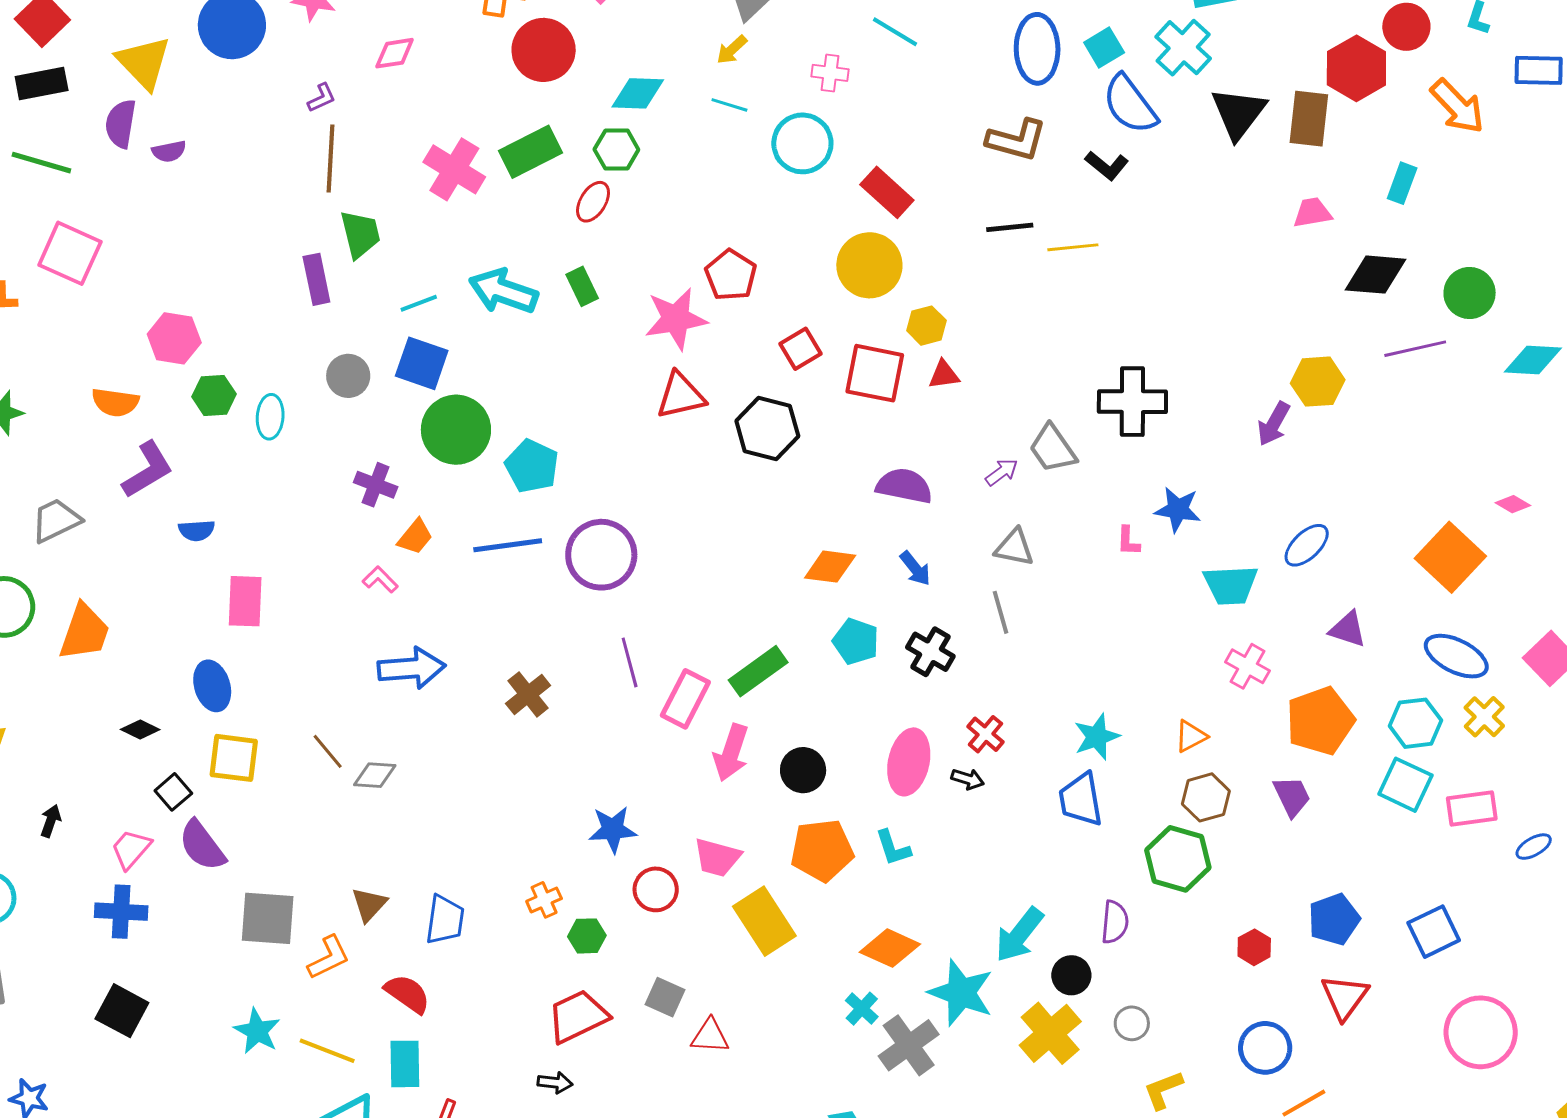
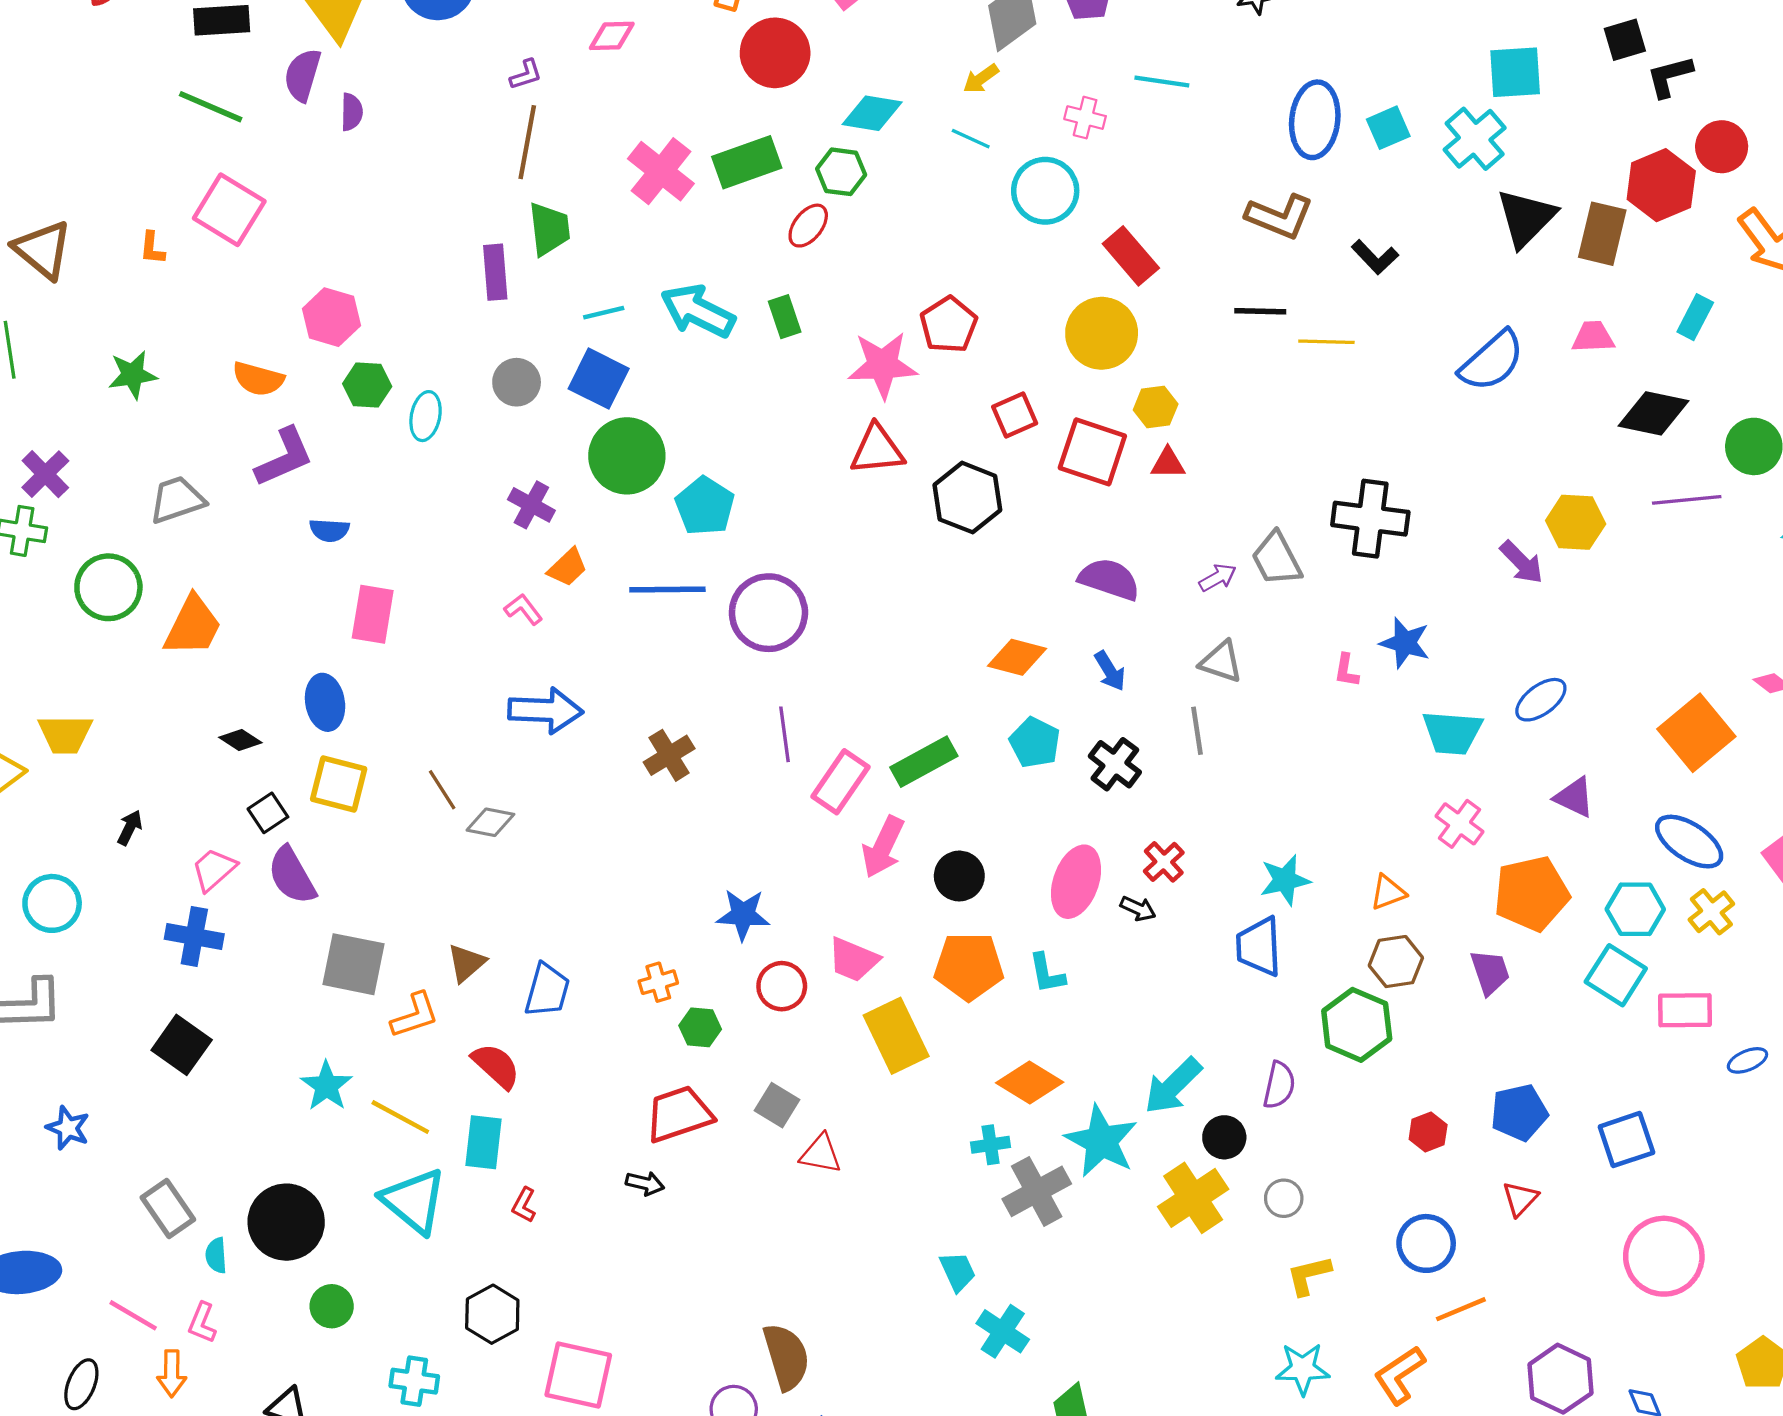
cyan line: (895, 32) -> (1162, 82), turned -30
blue semicircle: (1130, 104) -> (1492, 361), moved, turned -102
purple semicircle: (169, 151) -> (352, 112), turned -84
purple arrow: (1274, 424) -> (1522, 562), turned -81
red triangle: (1345, 997) -> (1520, 1199), size x0.7
cyan cross: (862, 1009) -> (991, 1145), turned 32

